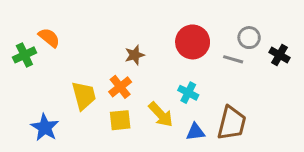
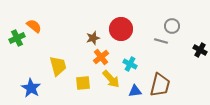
red circle: (193, 42) -> (121, 29), moved
black cross: (280, 55) -> (200, 50), moved
orange cross: (120, 87) -> (101, 57), moved

